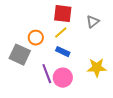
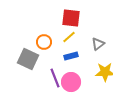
gray triangle: (93, 22) -> (98, 44), moved
blue rectangle: (63, 52) -> (71, 56), turned -40

